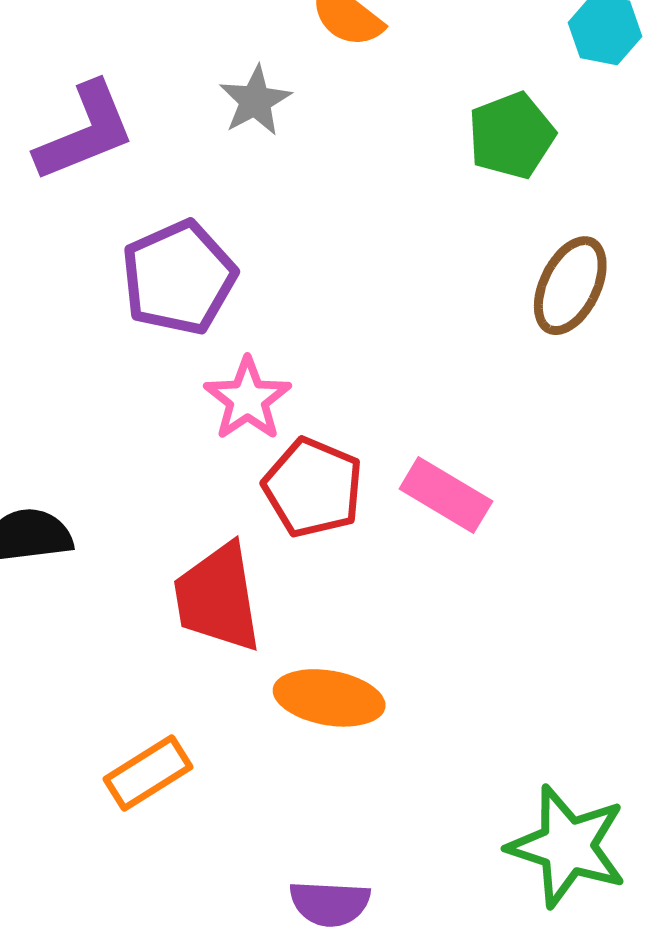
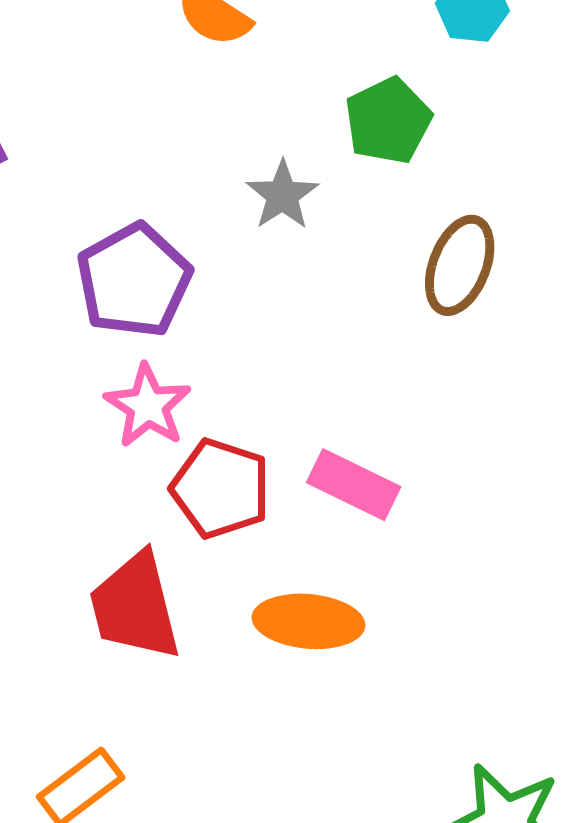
gray star: (255, 101) -> (282, 195), moved
purple pentagon: (179, 278) -> (134, 280), moved
orange ellipse: (329, 698) -> (308, 621), moved

